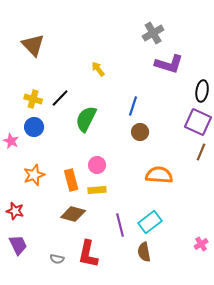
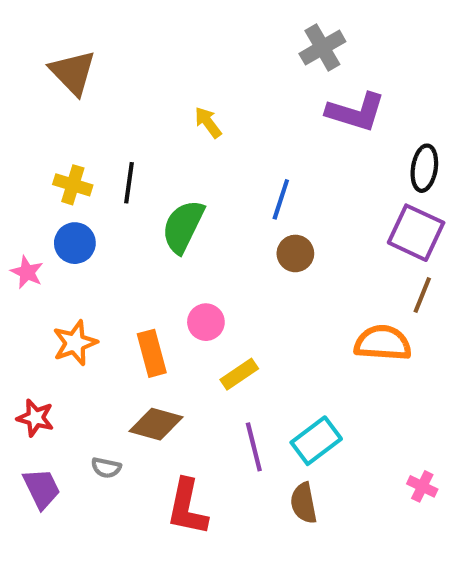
black line: (60, 98) -> (129, 183), turned -36
orange semicircle: (159, 175) -> (383, 343), moved
yellow rectangle: (97, 190) -> (239, 374), moved, turned -30
pink cross: (201, 244) -> (422, 486), turned -32
gray semicircle: (57, 259) -> (106, 468), moved

